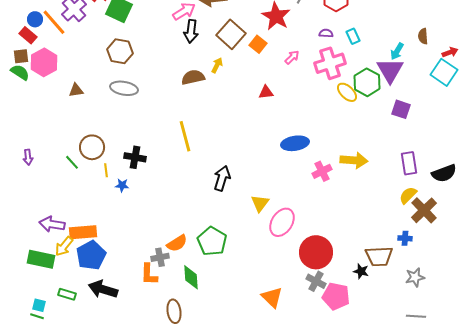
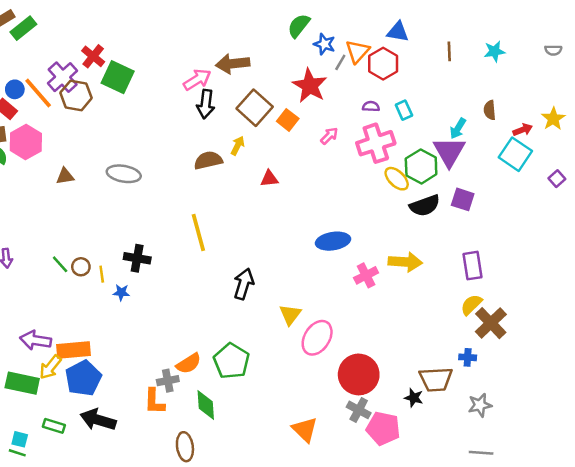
brown hexagon: (120, 51) -> (76, 95), moved
red triangle: (266, 92) -> (269, 179), moved
brown circle: (92, 147) -> (81, 267), moved, size x0.6
black semicircle: (444, 173) -> (425, 206), moved

